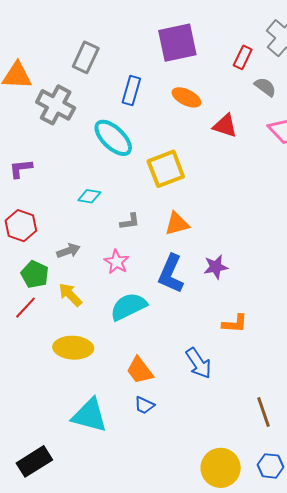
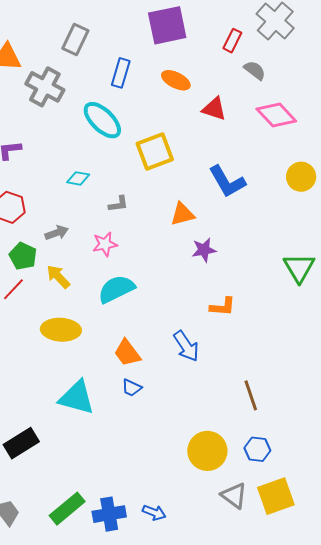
orange triangle: (177, 224) -> (182, 214), moved
pink star: (117, 262) -> (105, 244), turned 30
blue L-shape: (171, 274) -> (227, 182), moved, turned -54

